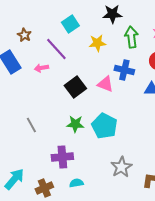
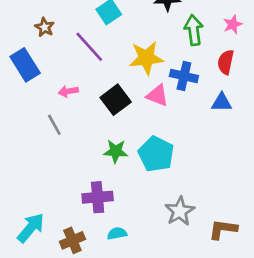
yellow star: (97, 43) -> (146, 58), moved, size x1.4
pink arrow: (41, 68) -> (68, 91), moved
gray line: (31, 125) -> (54, 125), moved

